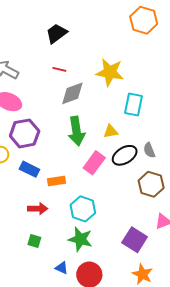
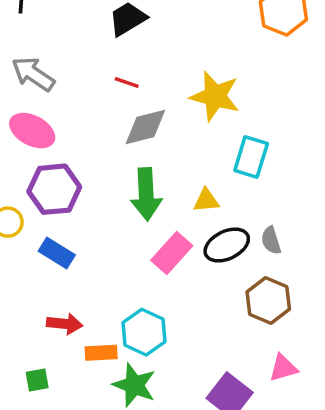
orange rectangle: (57, 181) -> (101, 353), moved
green square: (34, 241) -> (37, 380), moved, turned -32

